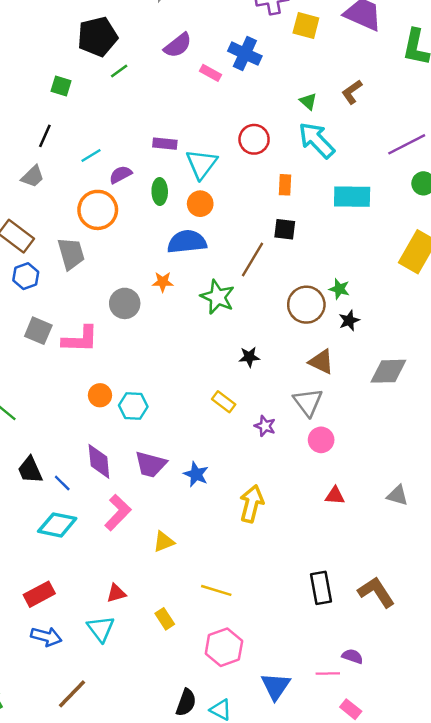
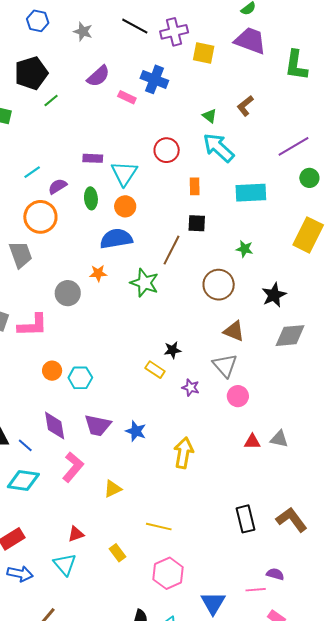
green star: (339, 289) -> (245, 249), moved
black star: (349, 321) -> (274, 295), moved, size x1.4
black star: (249, 357) -> (172, 350), moved
gray triangle: (397, 495) -> (279, 439), moved

